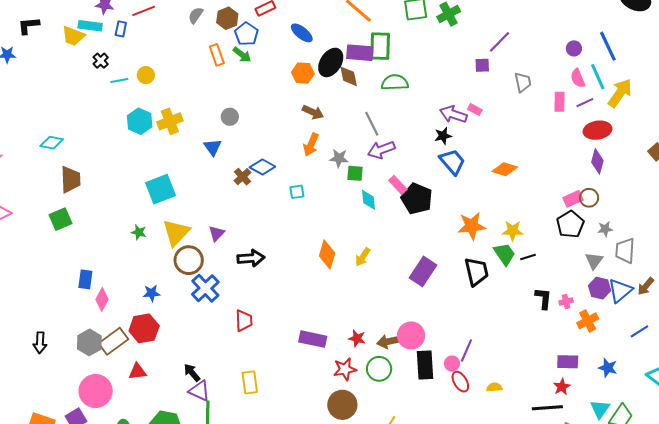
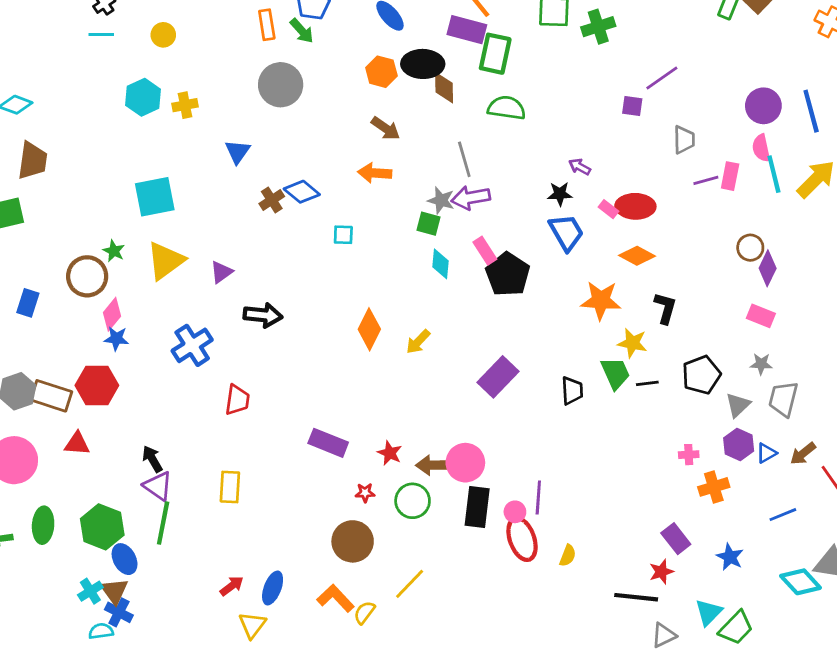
purple circle: (574, 48) -> (763, 106), size x1.6
purple rectangle: (360, 53) -> (467, 30), moved
black ellipse: (331, 62) -> (423, 64), turned 48
cyan line: (598, 77) -> (774, 174), moved
cyan line: (119, 80) -> (101, 34), moved
purple line: (585, 103) -> (706, 180), moved
pink rectangle: (475, 110) -> (608, 209), moved
purple arrow: (453, 114) -> (580, 167), size x0.6
gray circle: (230, 117) -> (281, 85), moved, size x1.8
yellow cross: (170, 121) -> (185, 105), size x0.7
red ellipse: (597, 130) -> (635, 206), moved
orange arrow: (311, 145) -> (375, 173), turned 60
gray star: (339, 158) -> (441, 200), moved
brown circle: (589, 198) -> (750, 248), moved
pink rectangle: (573, 199) -> (761, 316), moved, turned 36
black pentagon: (570, 224) -> (701, 375), moved
orange star: (472, 226) -> (601, 300), moved
brown circle: (189, 260) -> (87, 276), moved
black trapezoid: (477, 272) -> (572, 391), size x0.7
blue triangle: (620, 291) -> (766, 453), size x0.6
black L-shape: (543, 298) -> (665, 308), moved
pink diamond: (102, 299) -> (112, 314), moved
brown rectangle: (113, 341) -> (51, 396), turned 44
purple line: (466, 351) -> (538, 498), turned -30
purple rectangle: (568, 362) -> (676, 539), turned 40
red star: (345, 369) -> (365, 493), size x0.6
red ellipse: (460, 382) -> (522, 539), size x1.4
yellow semicircle: (494, 387) -> (568, 555), turned 105

